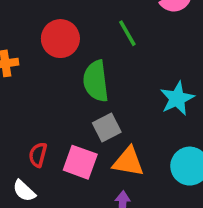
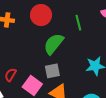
green semicircle: (96, 81) -> (54, 44), turned 30

